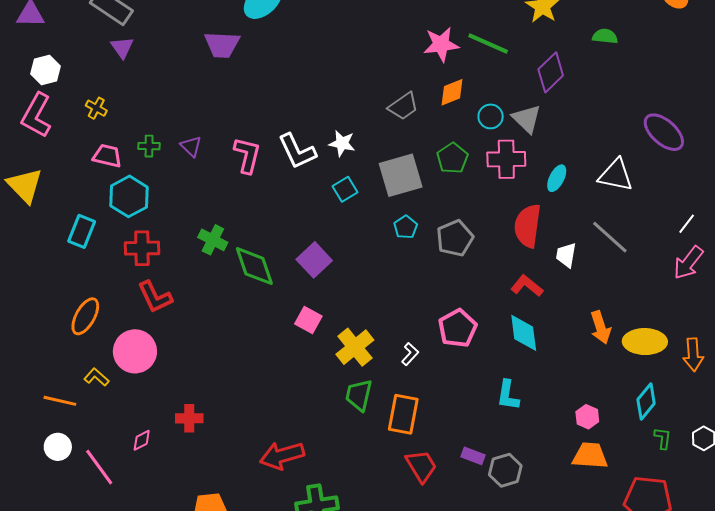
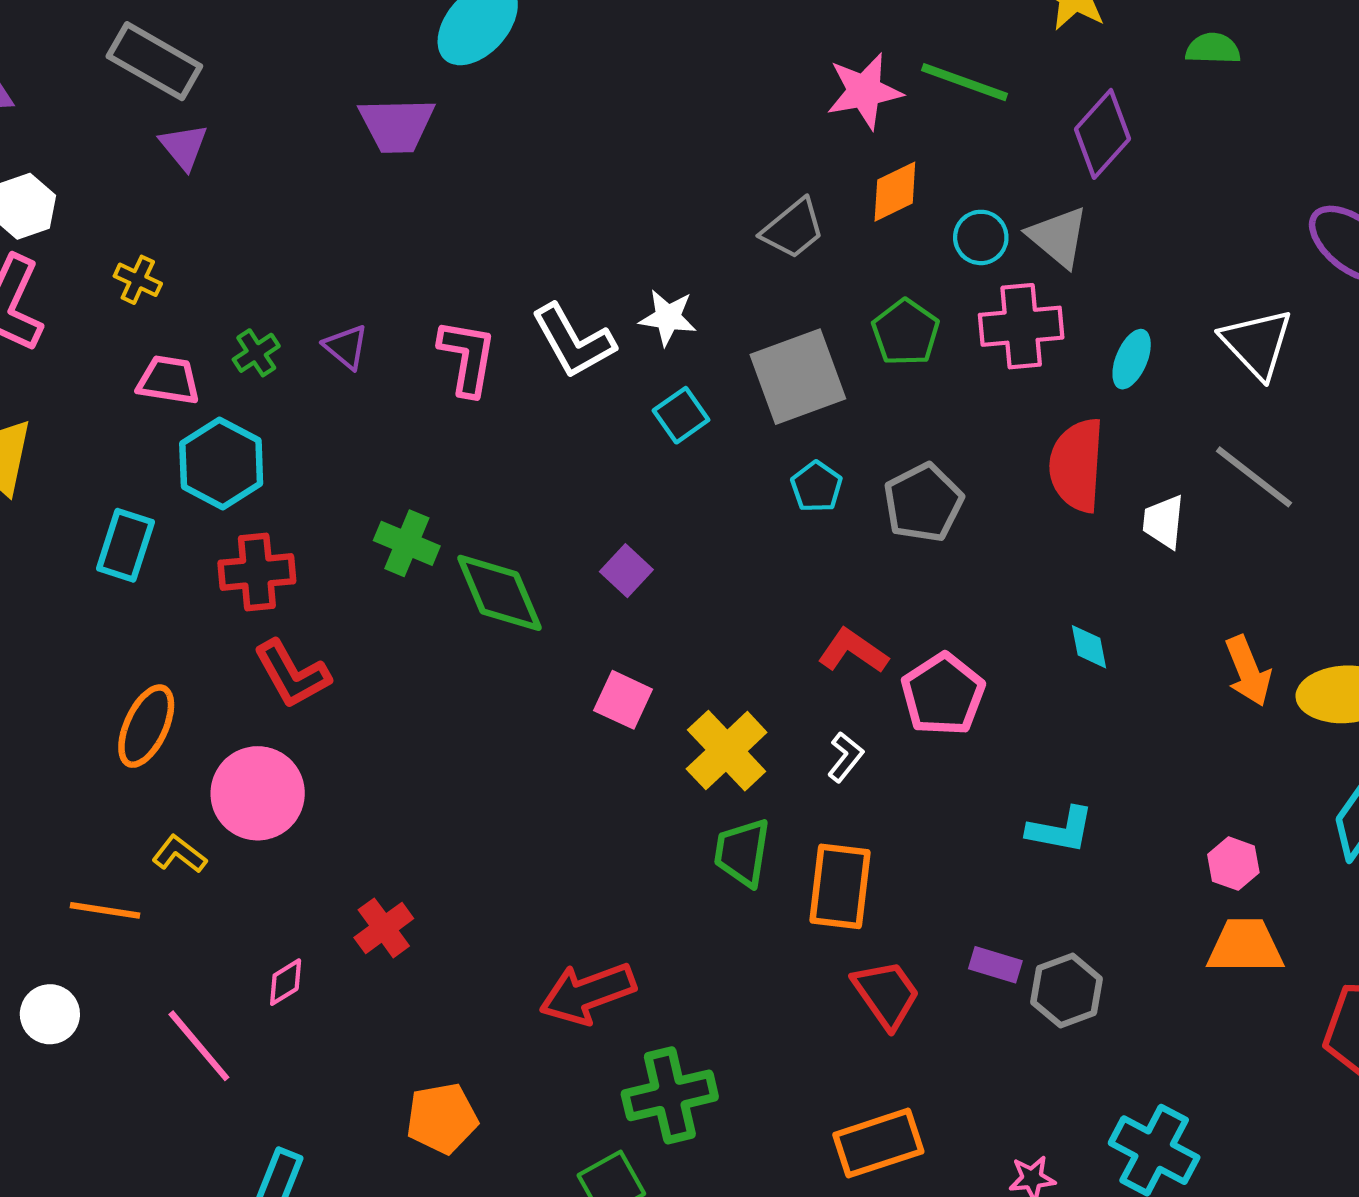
green cross: (149, 146) -> (256, 353), turned -30
white triangle: (616, 175) -> (1257, 343), turned 39
purple square: (314, 260) -> (626, 571), size x0.7
red L-shape: (527, 286) -> (853, 651), moved
cyan diamond: (524, 333) -> (1089, 647), moved, size x0.6
cyan L-shape: (508, 395) -> (1061, 830), turned -84
red cross: (189, 418) -> (384, 928), turned -32
white circle: (58, 447) -> (50, 1014), moved

